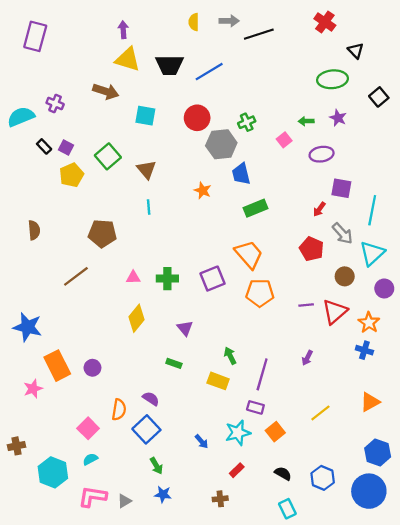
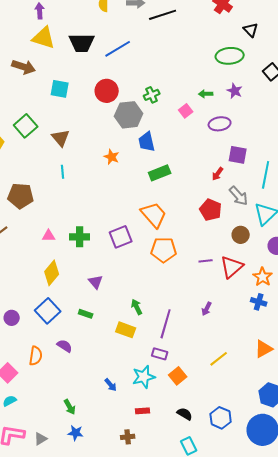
blue square: (146, 429) -> (48, 311), moved
red rectangle: (237, 470) -> (143, 411), turned 40

